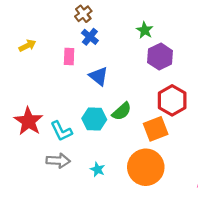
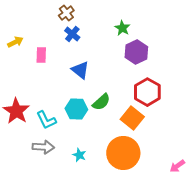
pink rectangle: (69, 57) -> (41, 55), moved
orange square: (156, 129) -> (132, 118), turned -30

